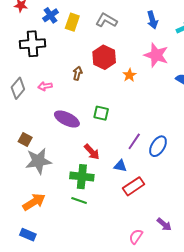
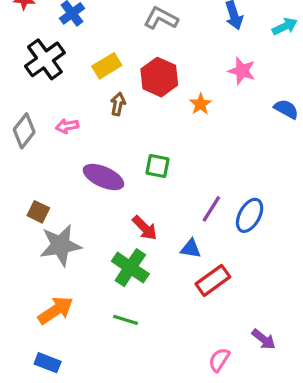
yellow rectangle: (72, 22) -> (107, 66), moved, turned 42
black cross: (32, 44) -> (45, 59), turned -30
pink star: (156, 55) -> (242, 71), size x0.7
green cross: (82, 177) -> (130, 268), turned 30
green line: (79, 200) -> (125, 320), moved

